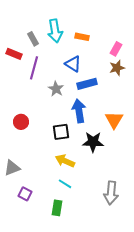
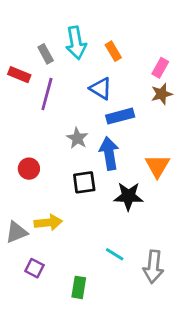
orange rectangle: (82, 37) -> (113, 51), turned 48
gray star: (56, 89) -> (77, 138), moved
yellow arrow: (65, 161) -> (48, 222), moved, turned 150
cyan line: (65, 184) -> (115, 254), moved

